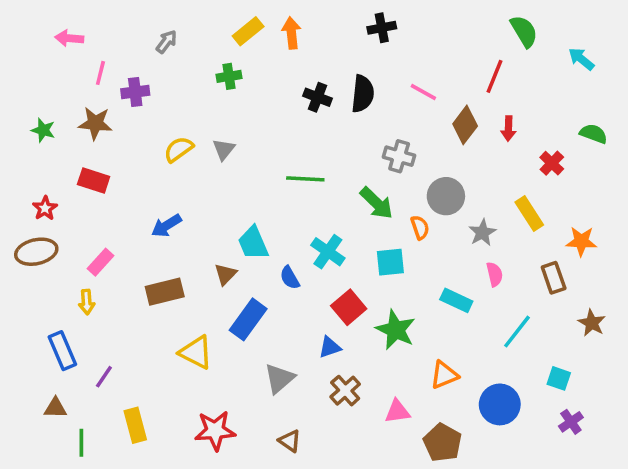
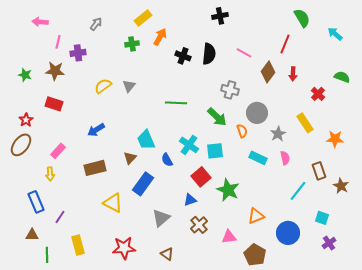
orange arrow: (291, 33) -> (160, 37), moved, turned 36
brown ellipse: (36, 252) -> (21, 145), turned -40
cyan square: (390, 262) -> (215, 151), moved
brown rectangle: (554, 278) -> (319, 171), moved
cyan rectangle: (456, 300) -> (258, 158), moved

